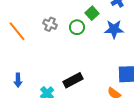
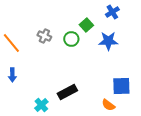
blue arrow: (18, 80) -> (12, 75), moved

